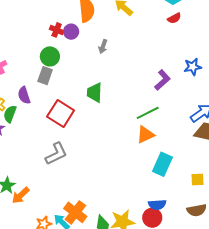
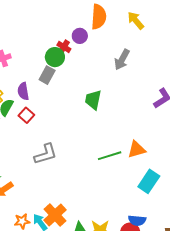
red cross: (57, 30) -> (64, 47), moved
gray arrow: (103, 46) -> (122, 60), moved, size x1.5
red square: (61, 113) -> (26, 115), moved, size x0.6
green line: (148, 113) -> (110, 156), moved

